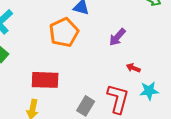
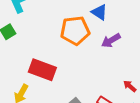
purple arrow: (117, 37) -> (111, 40), moved

